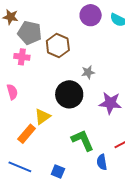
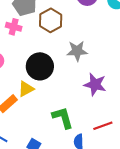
gray star: (88, 72) -> (77, 51), size x1.5
black circle: (69, 94) -> (40, 66), moved

